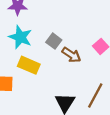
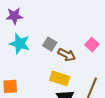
yellow rectangle: (29, 65) -> (60, 78), moved

